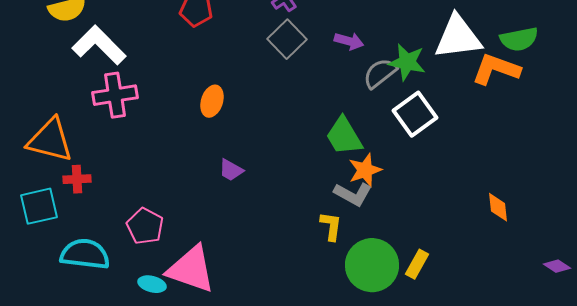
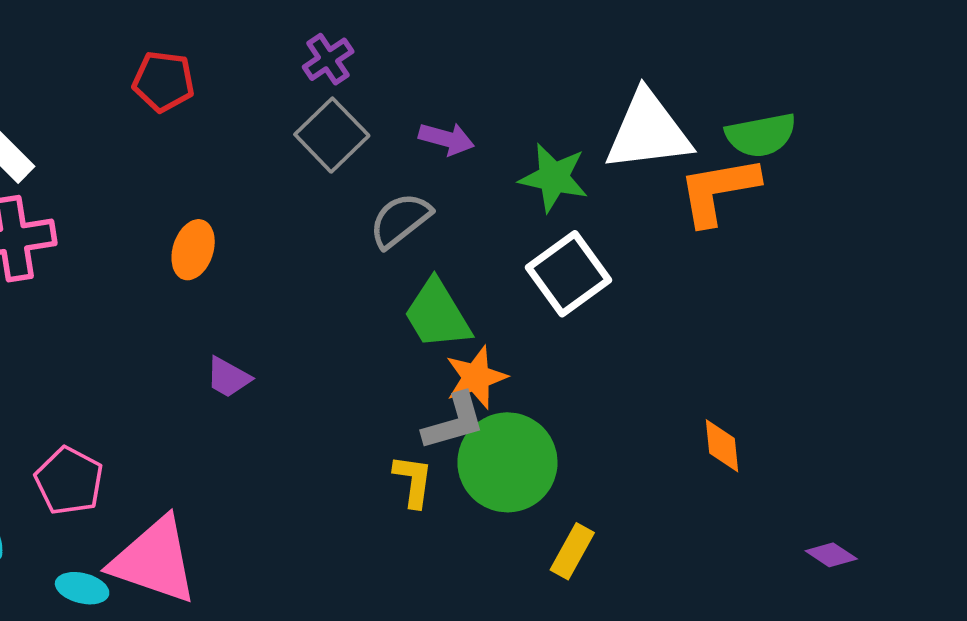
orange L-shape: (496, 69) -> (718, 191), turned -30
gray semicircle: (380, 73) -> (400, 220), moved
gray L-shape: (353, 194) -> (454, 422), turned -45
green circle: (372, 265) -> (507, 462), moved

